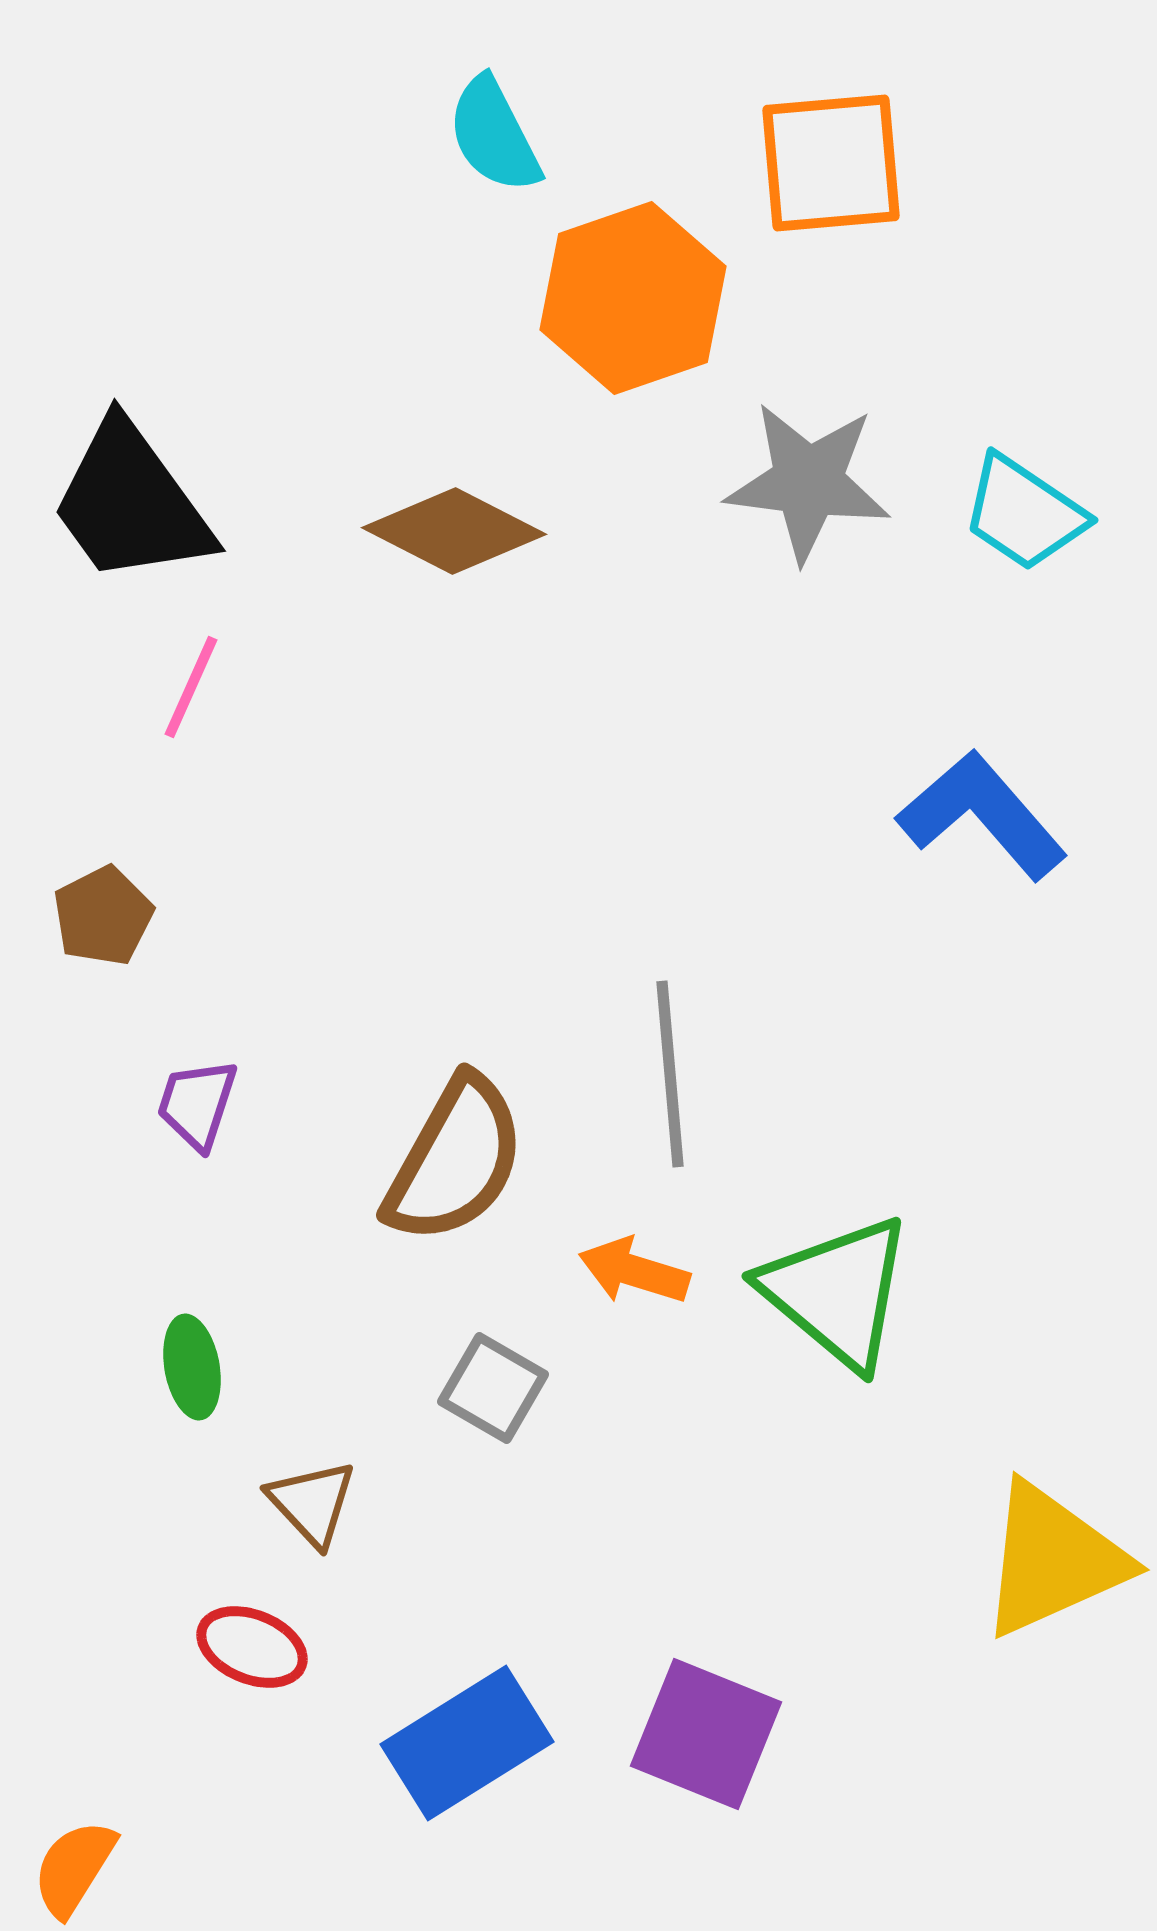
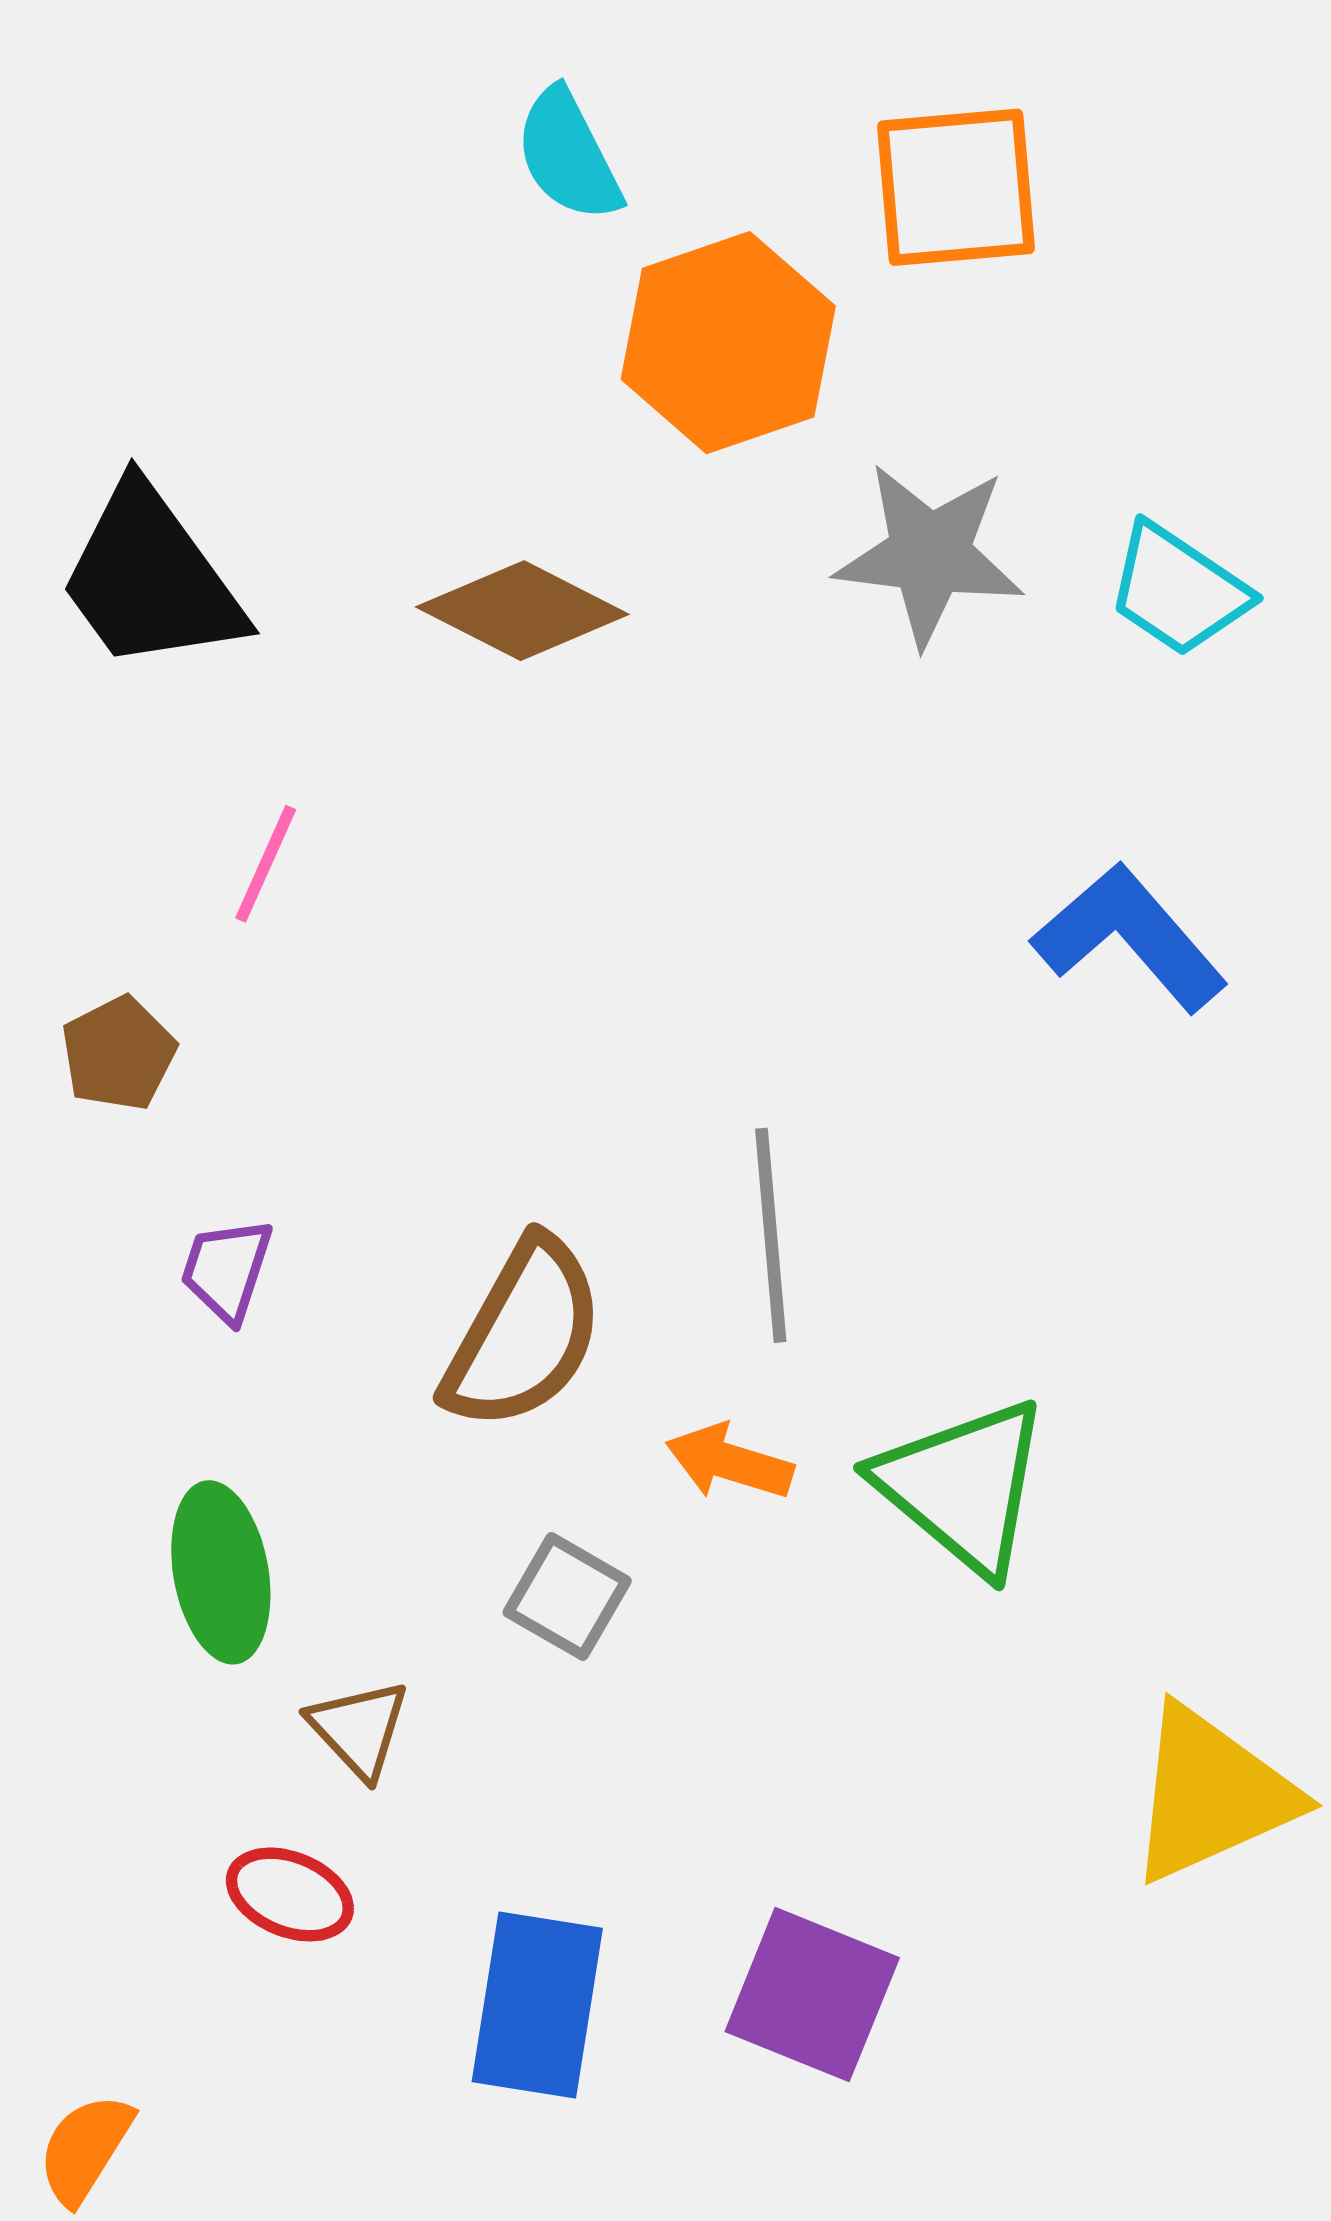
pink line: (191, 687) -> (266, 864), moved
green ellipse: (192, 1367) -> (221, 1572), size x1.5
blue rectangle: (467, 1743) -> (537, 2005), turned -49

